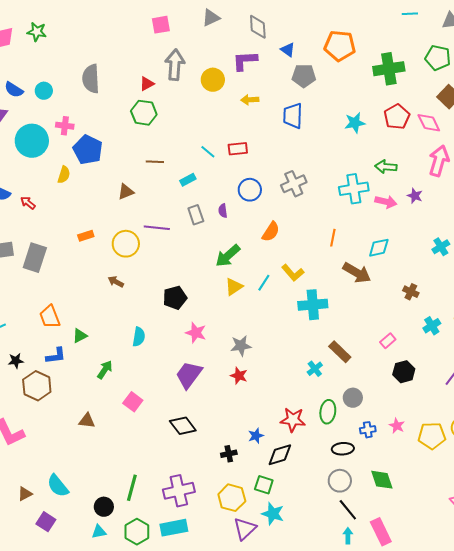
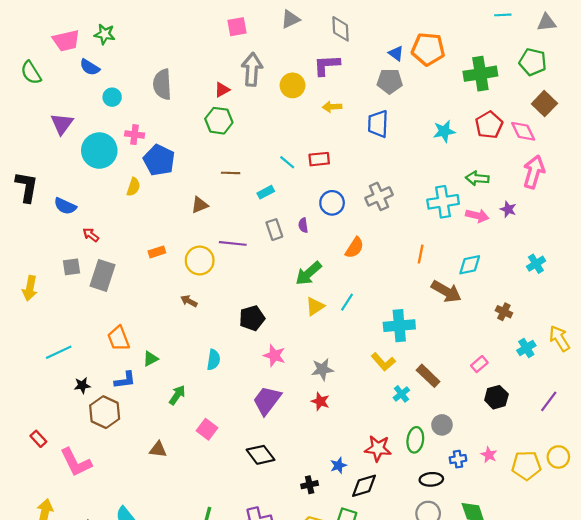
blue triangle: (288, 50) -> (396, 53), moved
blue semicircle: (14, 90) -> (90, 67), moved
red arrow: (28, 203) -> (91, 235), moved
yellow L-shape: (293, 273) -> (383, 362), moved

